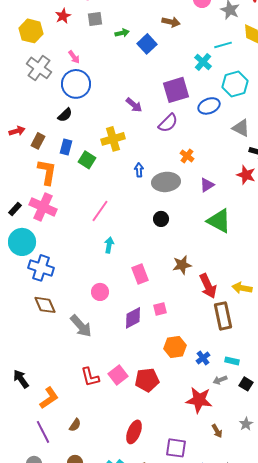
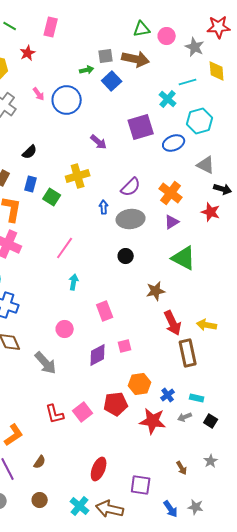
gray square: (95, 19) -> (106, 56), moved
brown arrow: (171, 22) -> (136, 59), size x1.5
blue circle: (76, 84) -> (67, 100), moved
purple semicircle: (168, 123) -> (131, 187), moved
orange cross: (187, 156) -> (171, 193), moved, size x1.6
brown star: (182, 265) -> (156, 291), moved
red pentagon: (147, 380) -> (116, 404), moved
red star: (199, 400) -> (153, 421), moved

